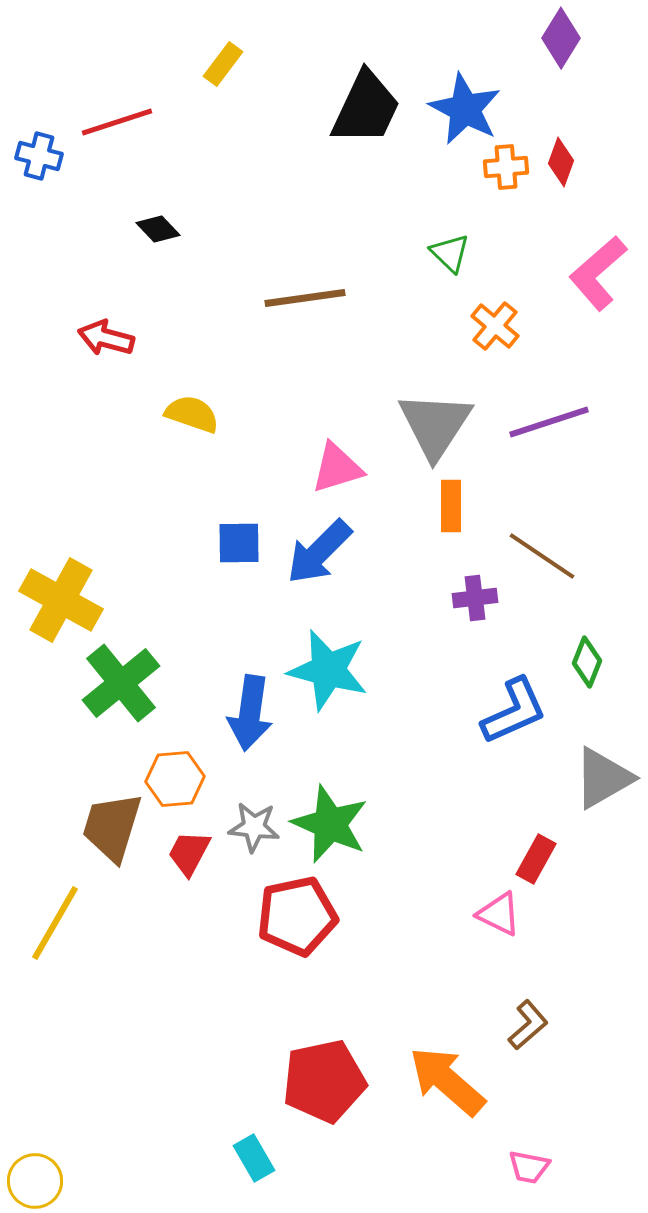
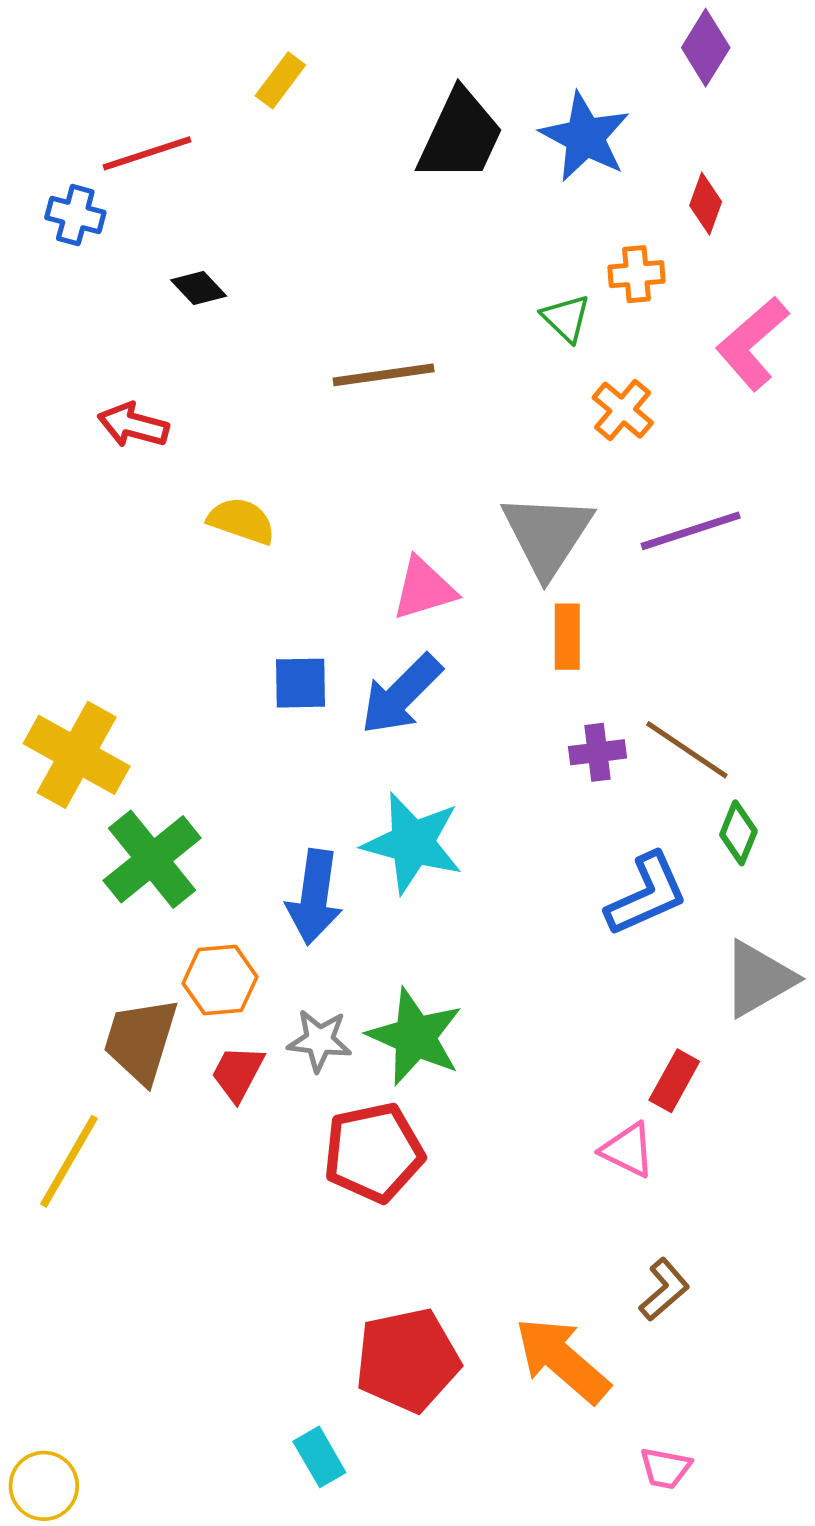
blue cross: (39, 156) -> (75, 215), moved
orange cross: (506, 167) -> (637, 274), moved
brown line: (542, 556) -> (687, 750), moved

